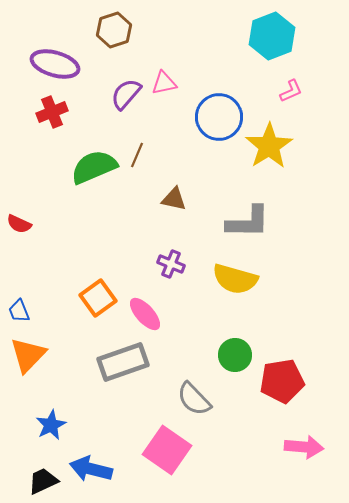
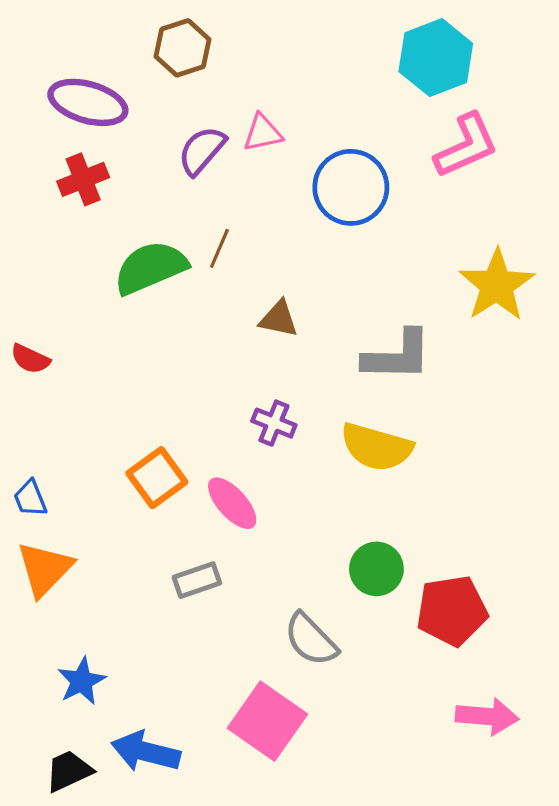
pink L-shape: (291, 91) -> (466, 146), size x1.8
yellow star: (269, 146) -> (497, 285), moved
gray rectangle: (123, 362) -> (197, 580), size x0.6

